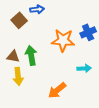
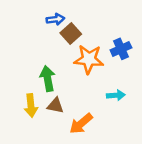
brown square: (19, 20) -> (71, 33), moved
brown triangle: (13, 56) -> (55, 106), moved

